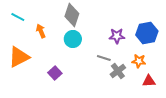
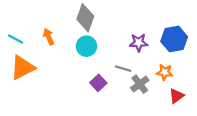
cyan line: (18, 17) -> (15, 39), moved
purple square: (55, 73) -> (98, 83), moved
red triangle: (149, 81) -> (176, 96), turned -32

